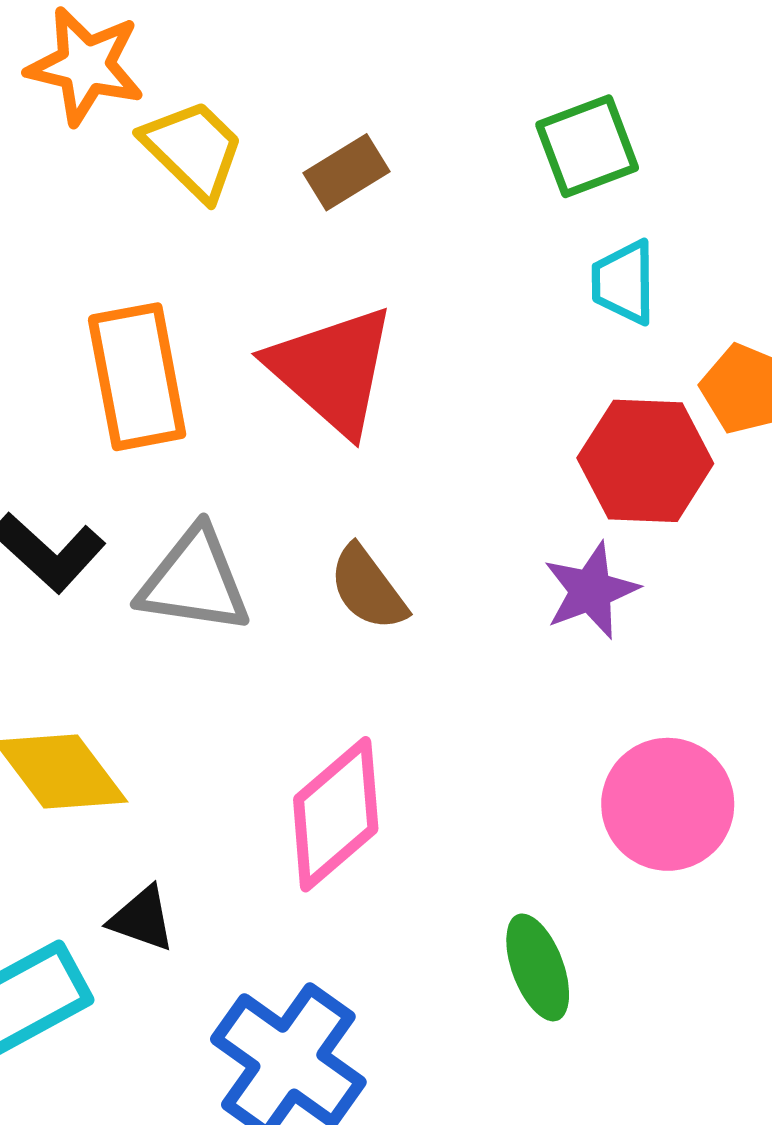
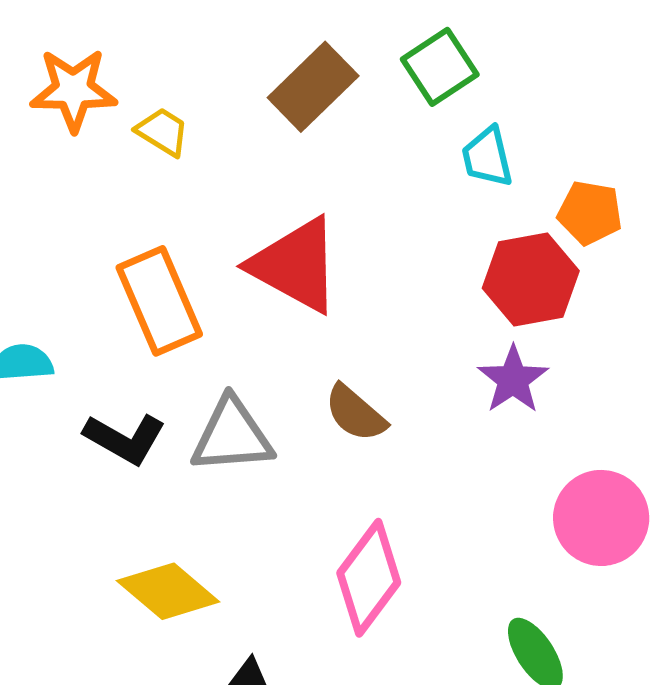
yellow trapezoid: (193, 150) -> (163, 132), size x0.7
brown rectangle: (346, 172) -> (313, 87), moved, size x1.5

